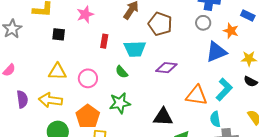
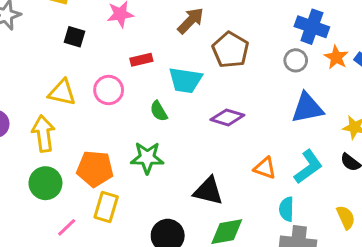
orange star: (231, 31) -> (336, 57), moved
red rectangle: (104, 41) -> (141, 60), turned 56
pink circle: (88, 78) -> (109, 90), moved
orange triangle: (196, 95) -> (265, 168), size x0.7
yellow arrow: (50, 100) -> (43, 134), turned 65
orange pentagon: (88, 116) -> (95, 169), turned 30

